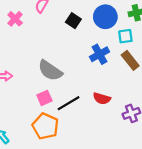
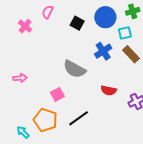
gray semicircle: (50, 71) -> (74, 69), moved
black line: (69, 103) -> (79, 118), moved
orange pentagon: (45, 126) -> (45, 120), moved

